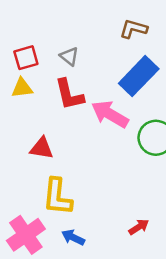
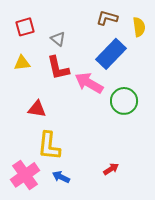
red square: (26, 58) -> (25, 27), moved

